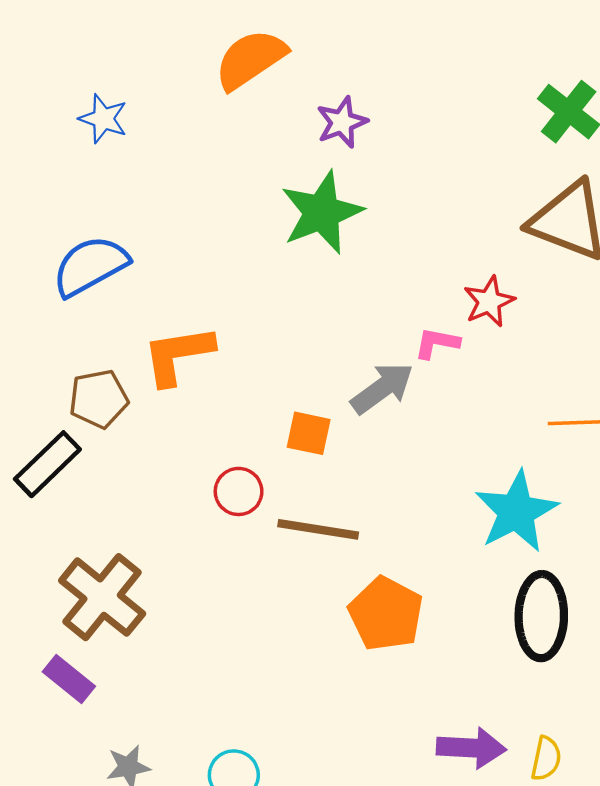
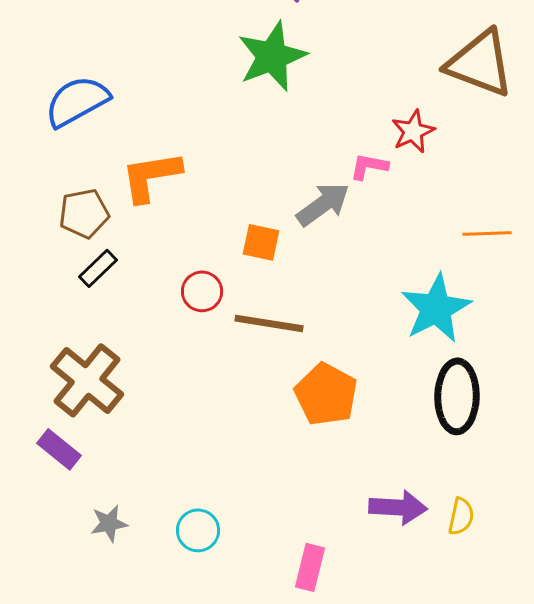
black rectangle: (47, 464) -> (98, 268), moved, size x0.7

